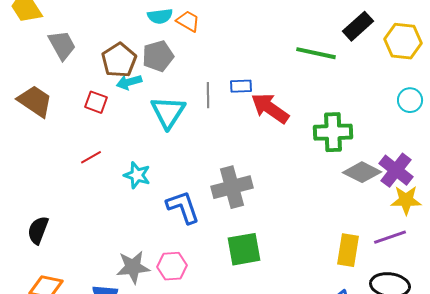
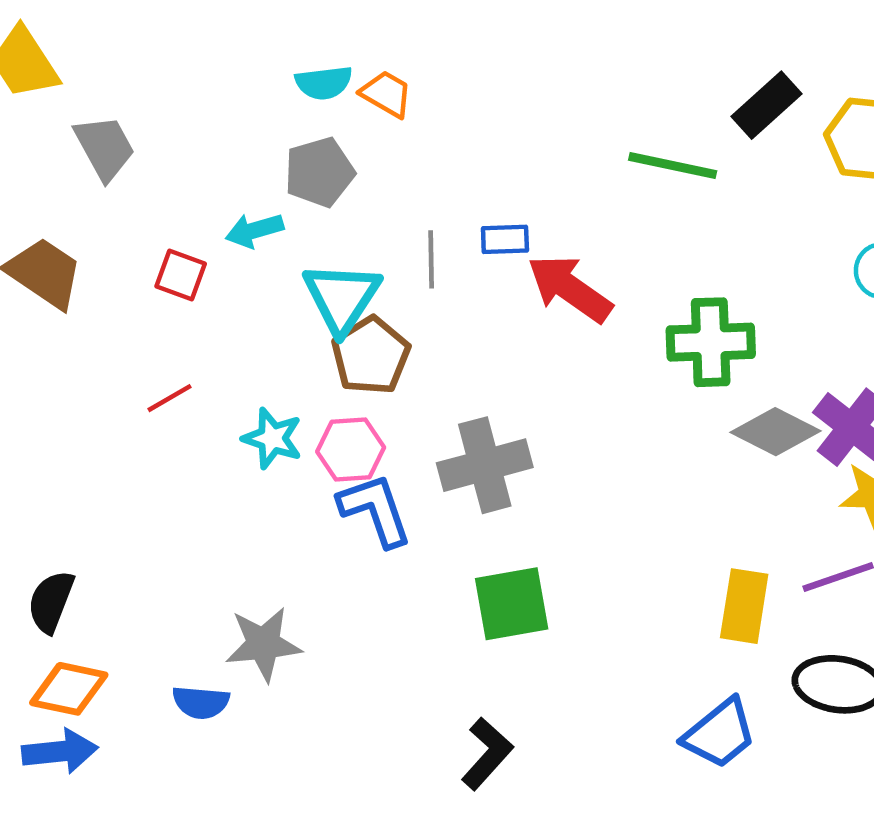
brown pentagon: (119, 60) -> (371, 356), moved
black semicircle: (38, 230) -> (51, 602), moved
pink hexagon: (172, 266) -> (351, 450), moved

